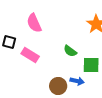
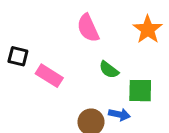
pink semicircle: (34, 23) -> (88, 28), moved

